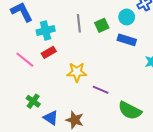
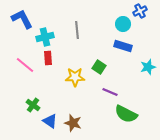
green square: (102, 25) -> (99, 67), moved, turned -32
red rectangle: (49, 52) -> (48, 58), turned -64
purple line: (101, 90) -> (110, 92), moved

